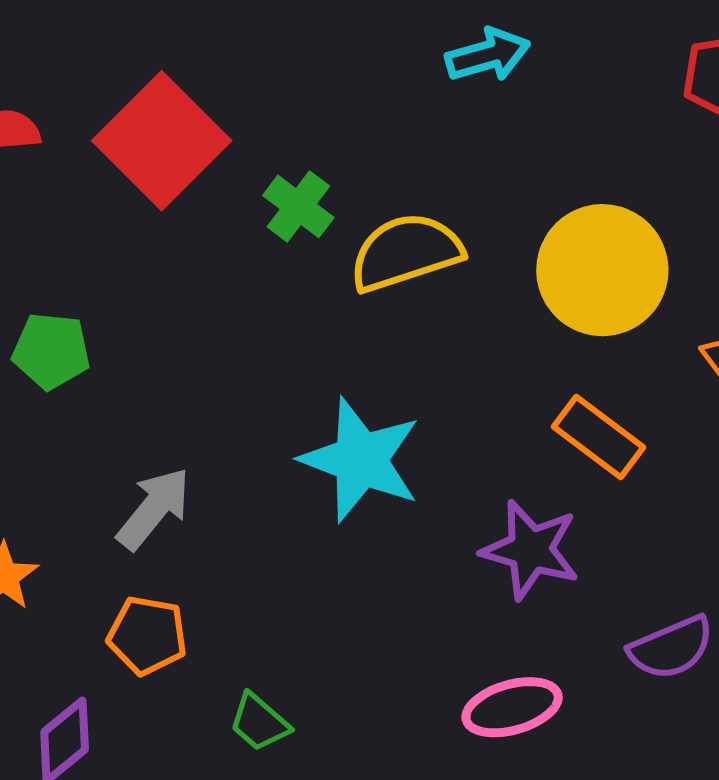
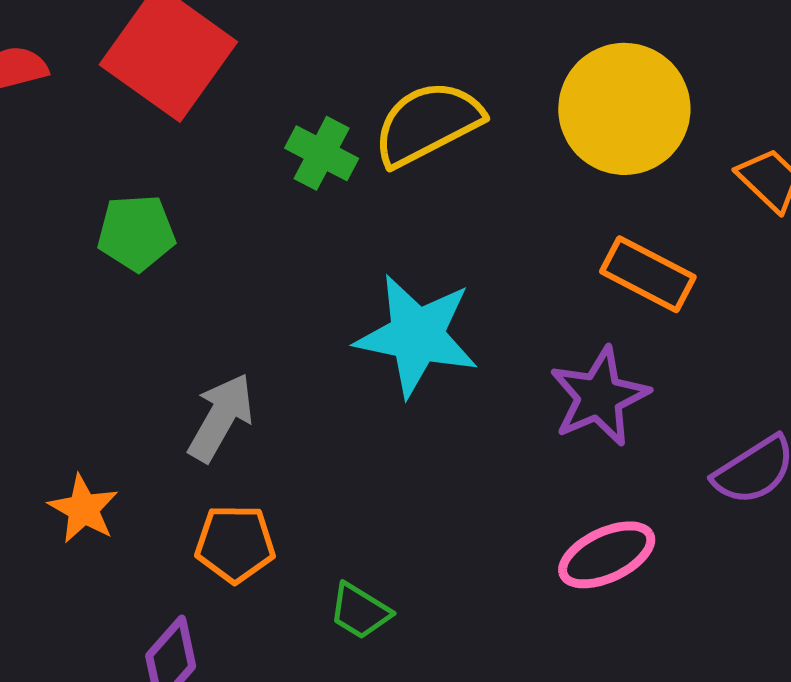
green cross: (298, 206) -> (322, 153), moved
green pentagon: (51, 351) -> (136, 233), moved
purple star: (531, 550) -> (599, 397), turned -30

